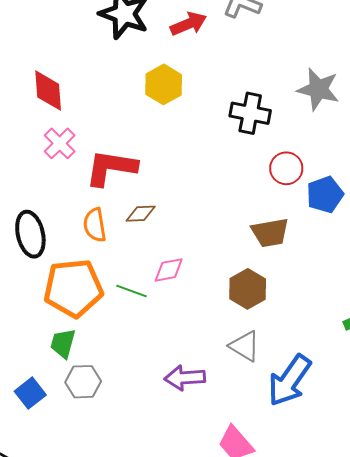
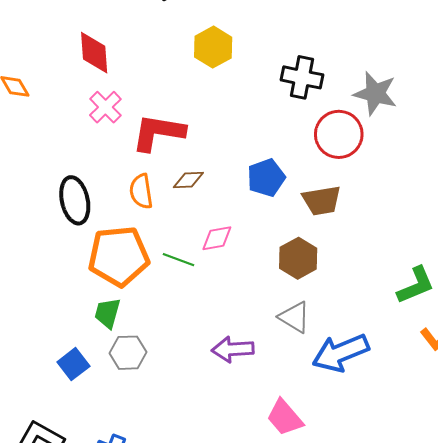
gray star: (318, 89) -> (375, 93), moved
red circle: (286, 168) -> (339, 134), size x1.4
blue pentagon: (325, 195) -> (266, 178), moved
blue arrow: (289, 380) -> (341, 353), turned 32

